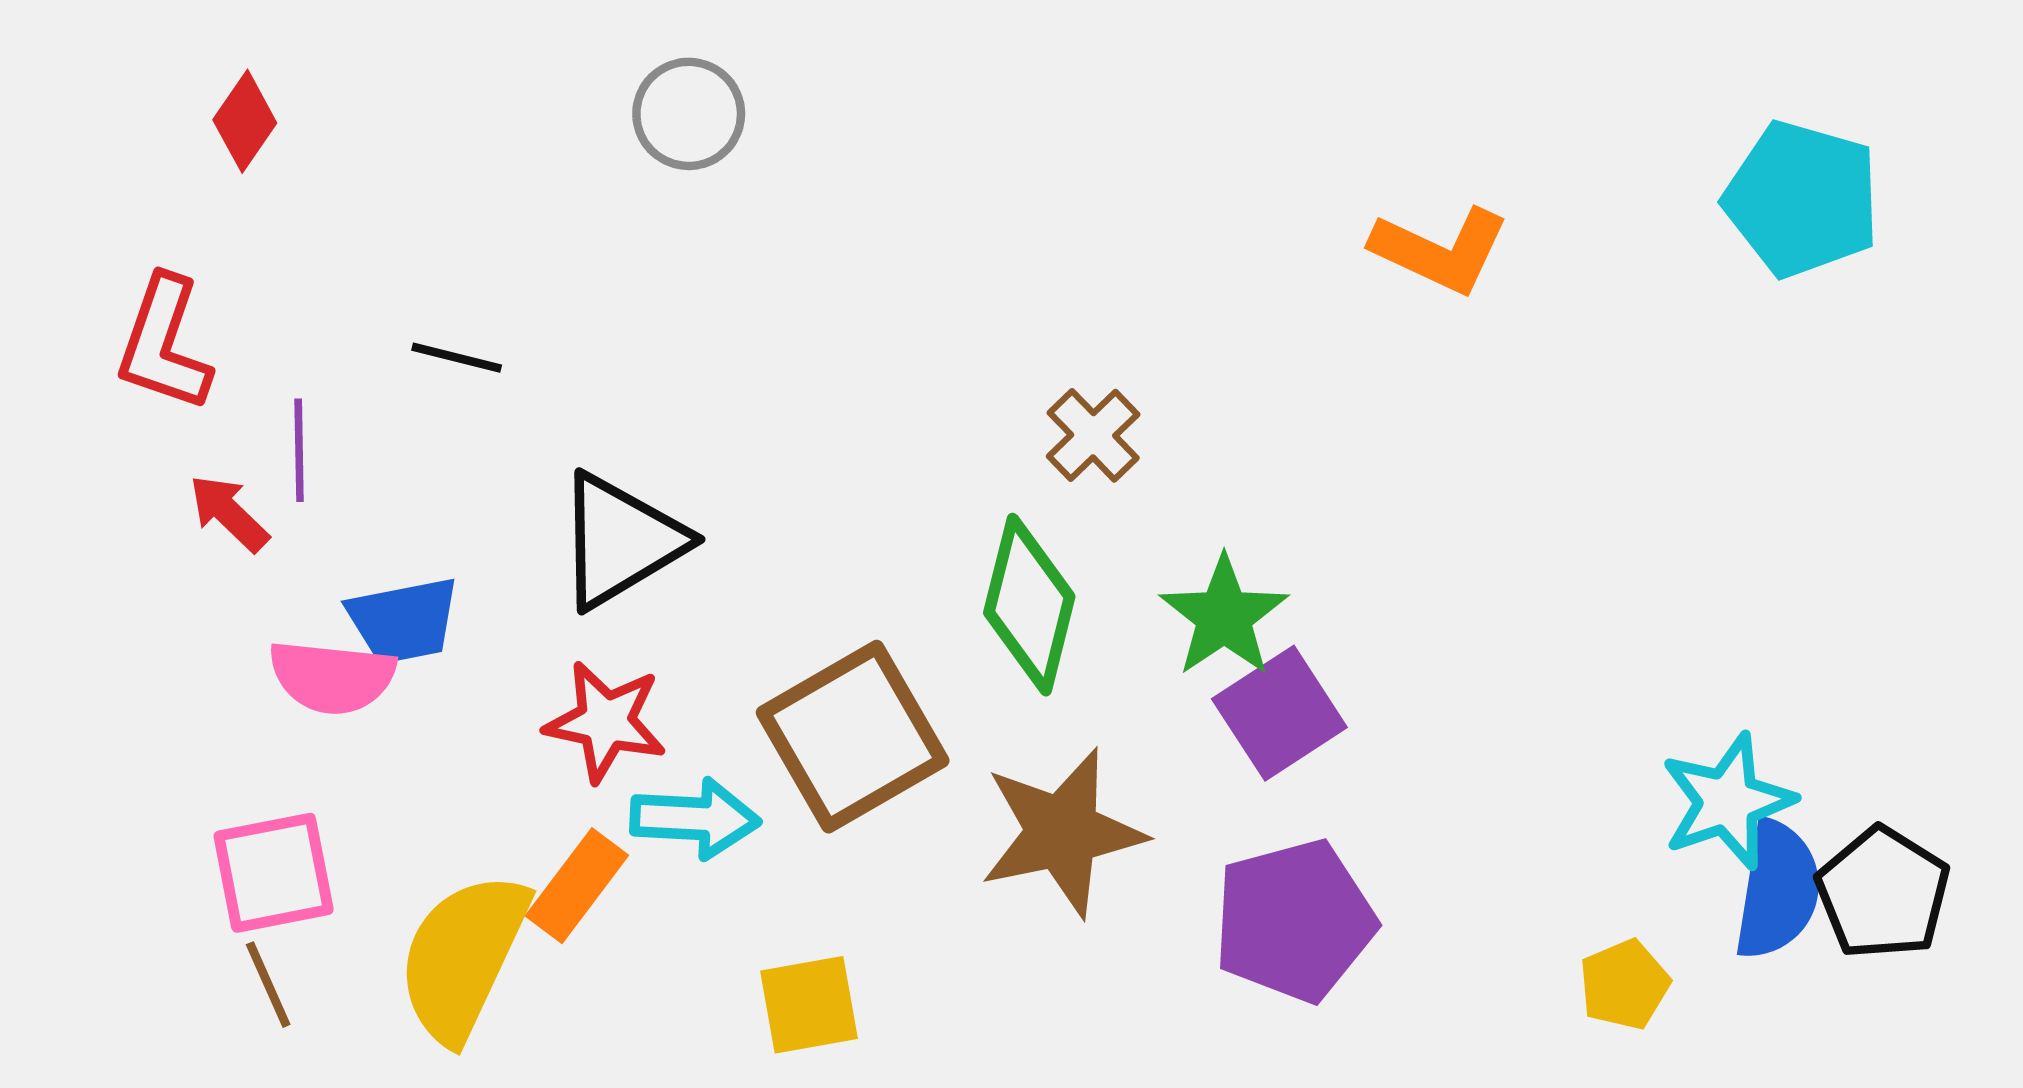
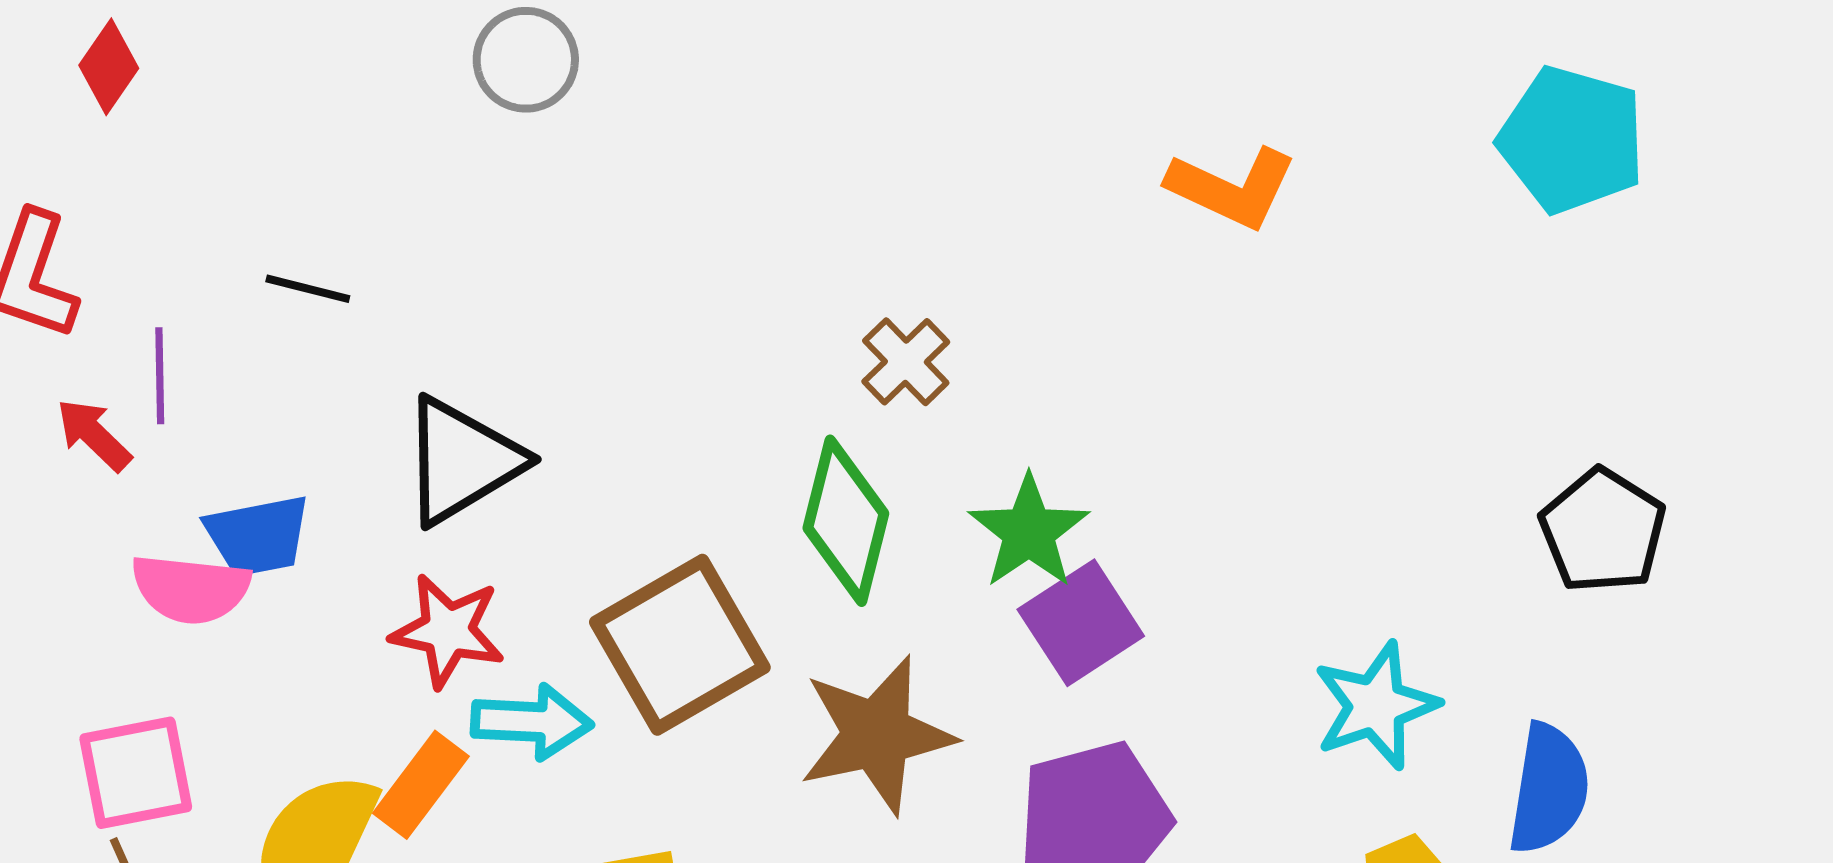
cyan star: (1728, 801) -> (1376, 706), moved
black pentagon: (1883, 893) -> (1603, 531), moved

